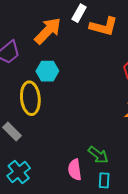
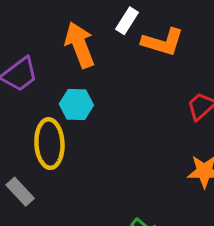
orange arrow: (48, 31) -> (80, 45), turned -68

